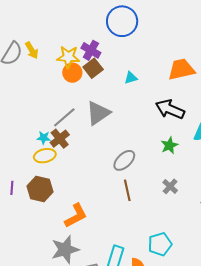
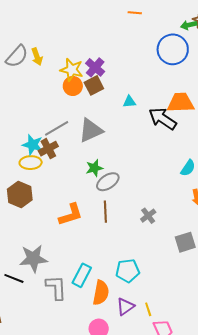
blue circle: (122, 21) -> (173, 49), moved
black arrow: (170, 109) -> (163, 119), moved
cyan star: (44, 138) -> (33, 145), size x1.5
green star: (169, 145) -> (94, 168), moved
orange L-shape: (76, 216) -> (71, 215), moved

